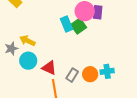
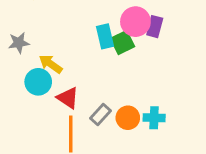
yellow arrow: (27, 41) -> (51, 64), moved
gray star: (11, 49) -> (19, 43), moved

